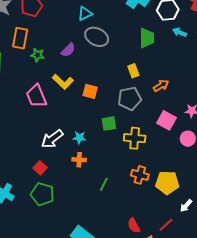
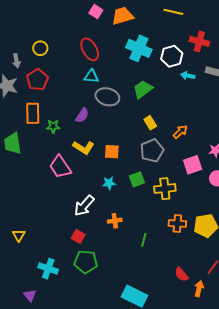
cyan triangle: (85, 14) -> (91, 76), turned 42
green trapezoid: (147, 38) -> (143, 89), moved, turned -115
pink square: (167, 120) -> (193, 165), turned -36
cyan star: (79, 138) -> (109, 183), moved

